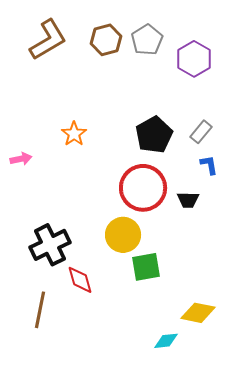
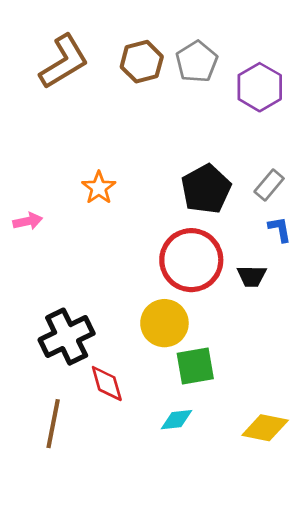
cyan diamond: (166, 341) -> (177, 420), moved

